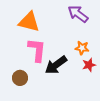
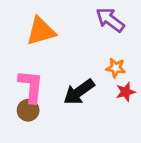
orange triangle: (29, 22) -> (41, 31), turned -30
pink L-shape: (37, 50) -> (31, 86), moved

